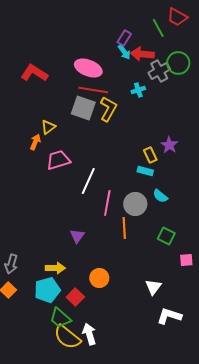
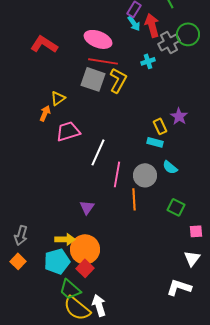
red arrow: (142, 54) -> (152, 25), turned 70
orange circle: (99, 278) -> (85, 249), moved, size x1.5
white triangle: (153, 287) -> (192, 258), moved

